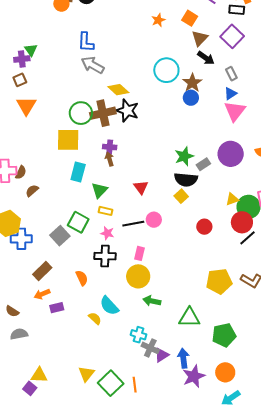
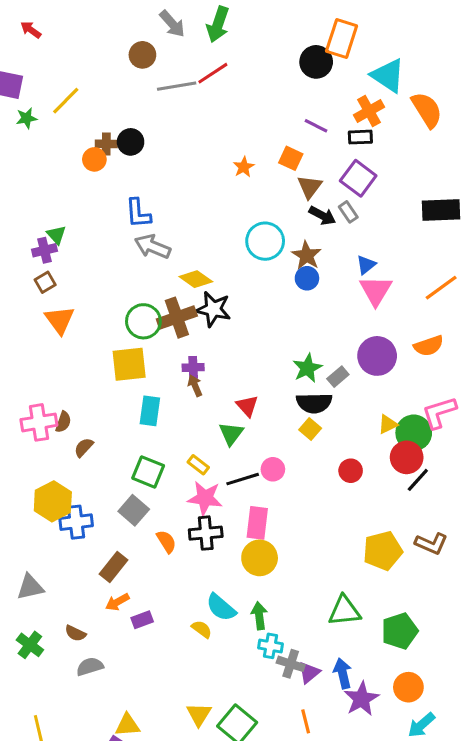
gray rectangle: (231, 74) -> (348, 212), moved
red triangle: (141, 187) -> (247, 406), moved
green triangle: (99, 190) -> (231, 434), moved
yellow rectangle: (105, 211) -> (198, 465), turned 32
green square: (78, 222) -> (148, 472), moved
pink star: (107, 233) -> (205, 498), size x1.6
pink rectangle: (139, 253) -> (257, 523), size x1.5
orange semicircle: (82, 278) -> (166, 542), moved
green arrow: (152, 301) -> (259, 616), moved, turned 78
orange line: (135, 385) -> (306, 721), moved

